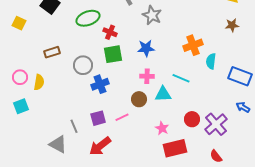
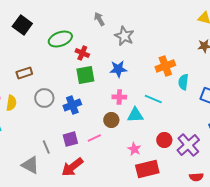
gray circle: (83, 65) -> (44, 98), moved
red semicircle: (216, 156) -> (196, 177), moved, turned -56

